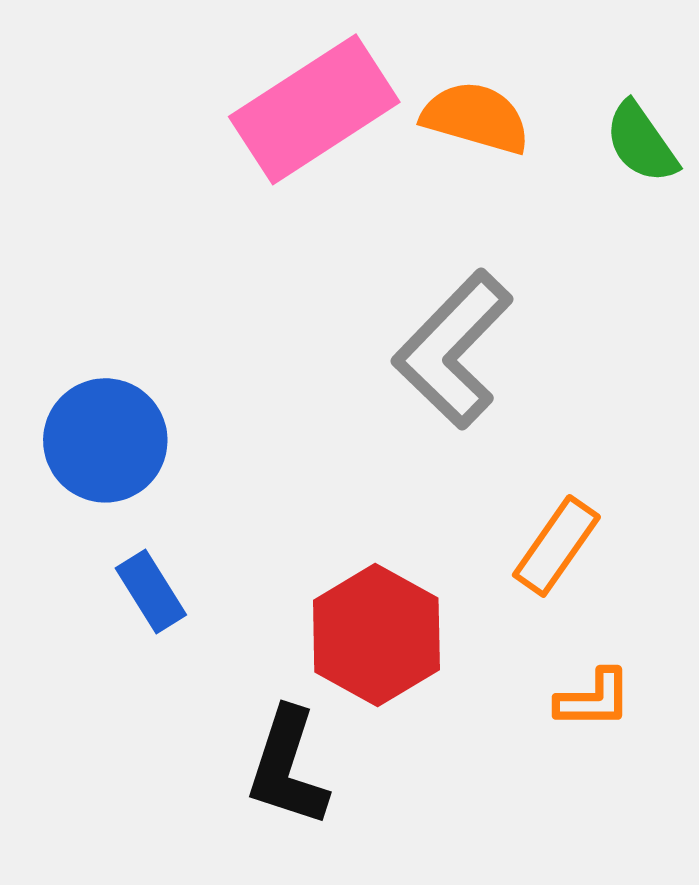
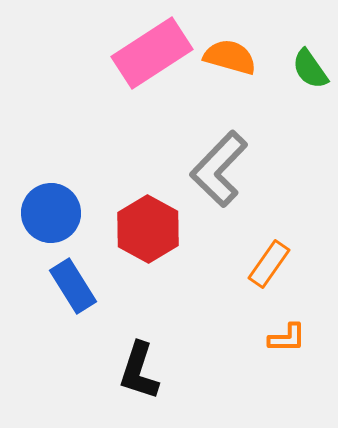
blue rectangle: (151, 591) -> (73, 286), size x1.4
red hexagon: (376, 635) -> (148, 229), moved

